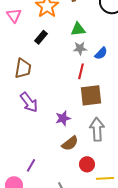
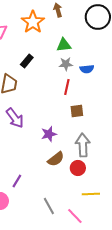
black rectangle: (41, 37) -> (27, 61), moved
blue semicircle: (101, 53) -> (87, 69), turned 40
brown square: (91, 95) -> (77, 111), size x0.6
red circle: (87, 164) -> (78, 168), moved

